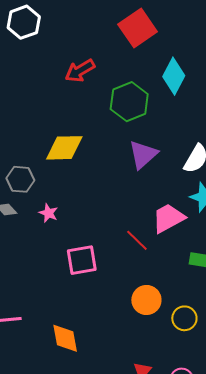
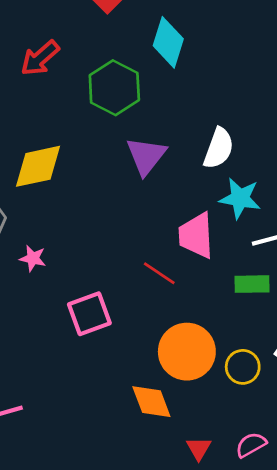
pink trapezoid: (168, 218) -> (196, 236), turned -54
orange circle: (146, 300) -> (187, 352), size x1.4
orange diamond: (65, 338) -> (151, 402), moved

